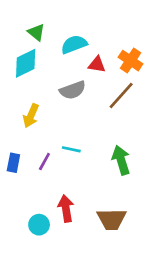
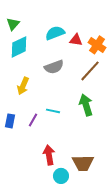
green triangle: (36, 32) -> (13, 24), moved, turned 32
red triangle: (97, 65) -> (76, 40), moved
green arrow: (121, 160) -> (86, 105), moved
cyan circle: (39, 225) -> (61, 176), moved

